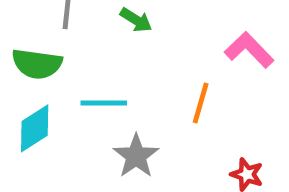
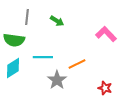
orange line: (201, 103) -> (77, 64), moved, turned 48

